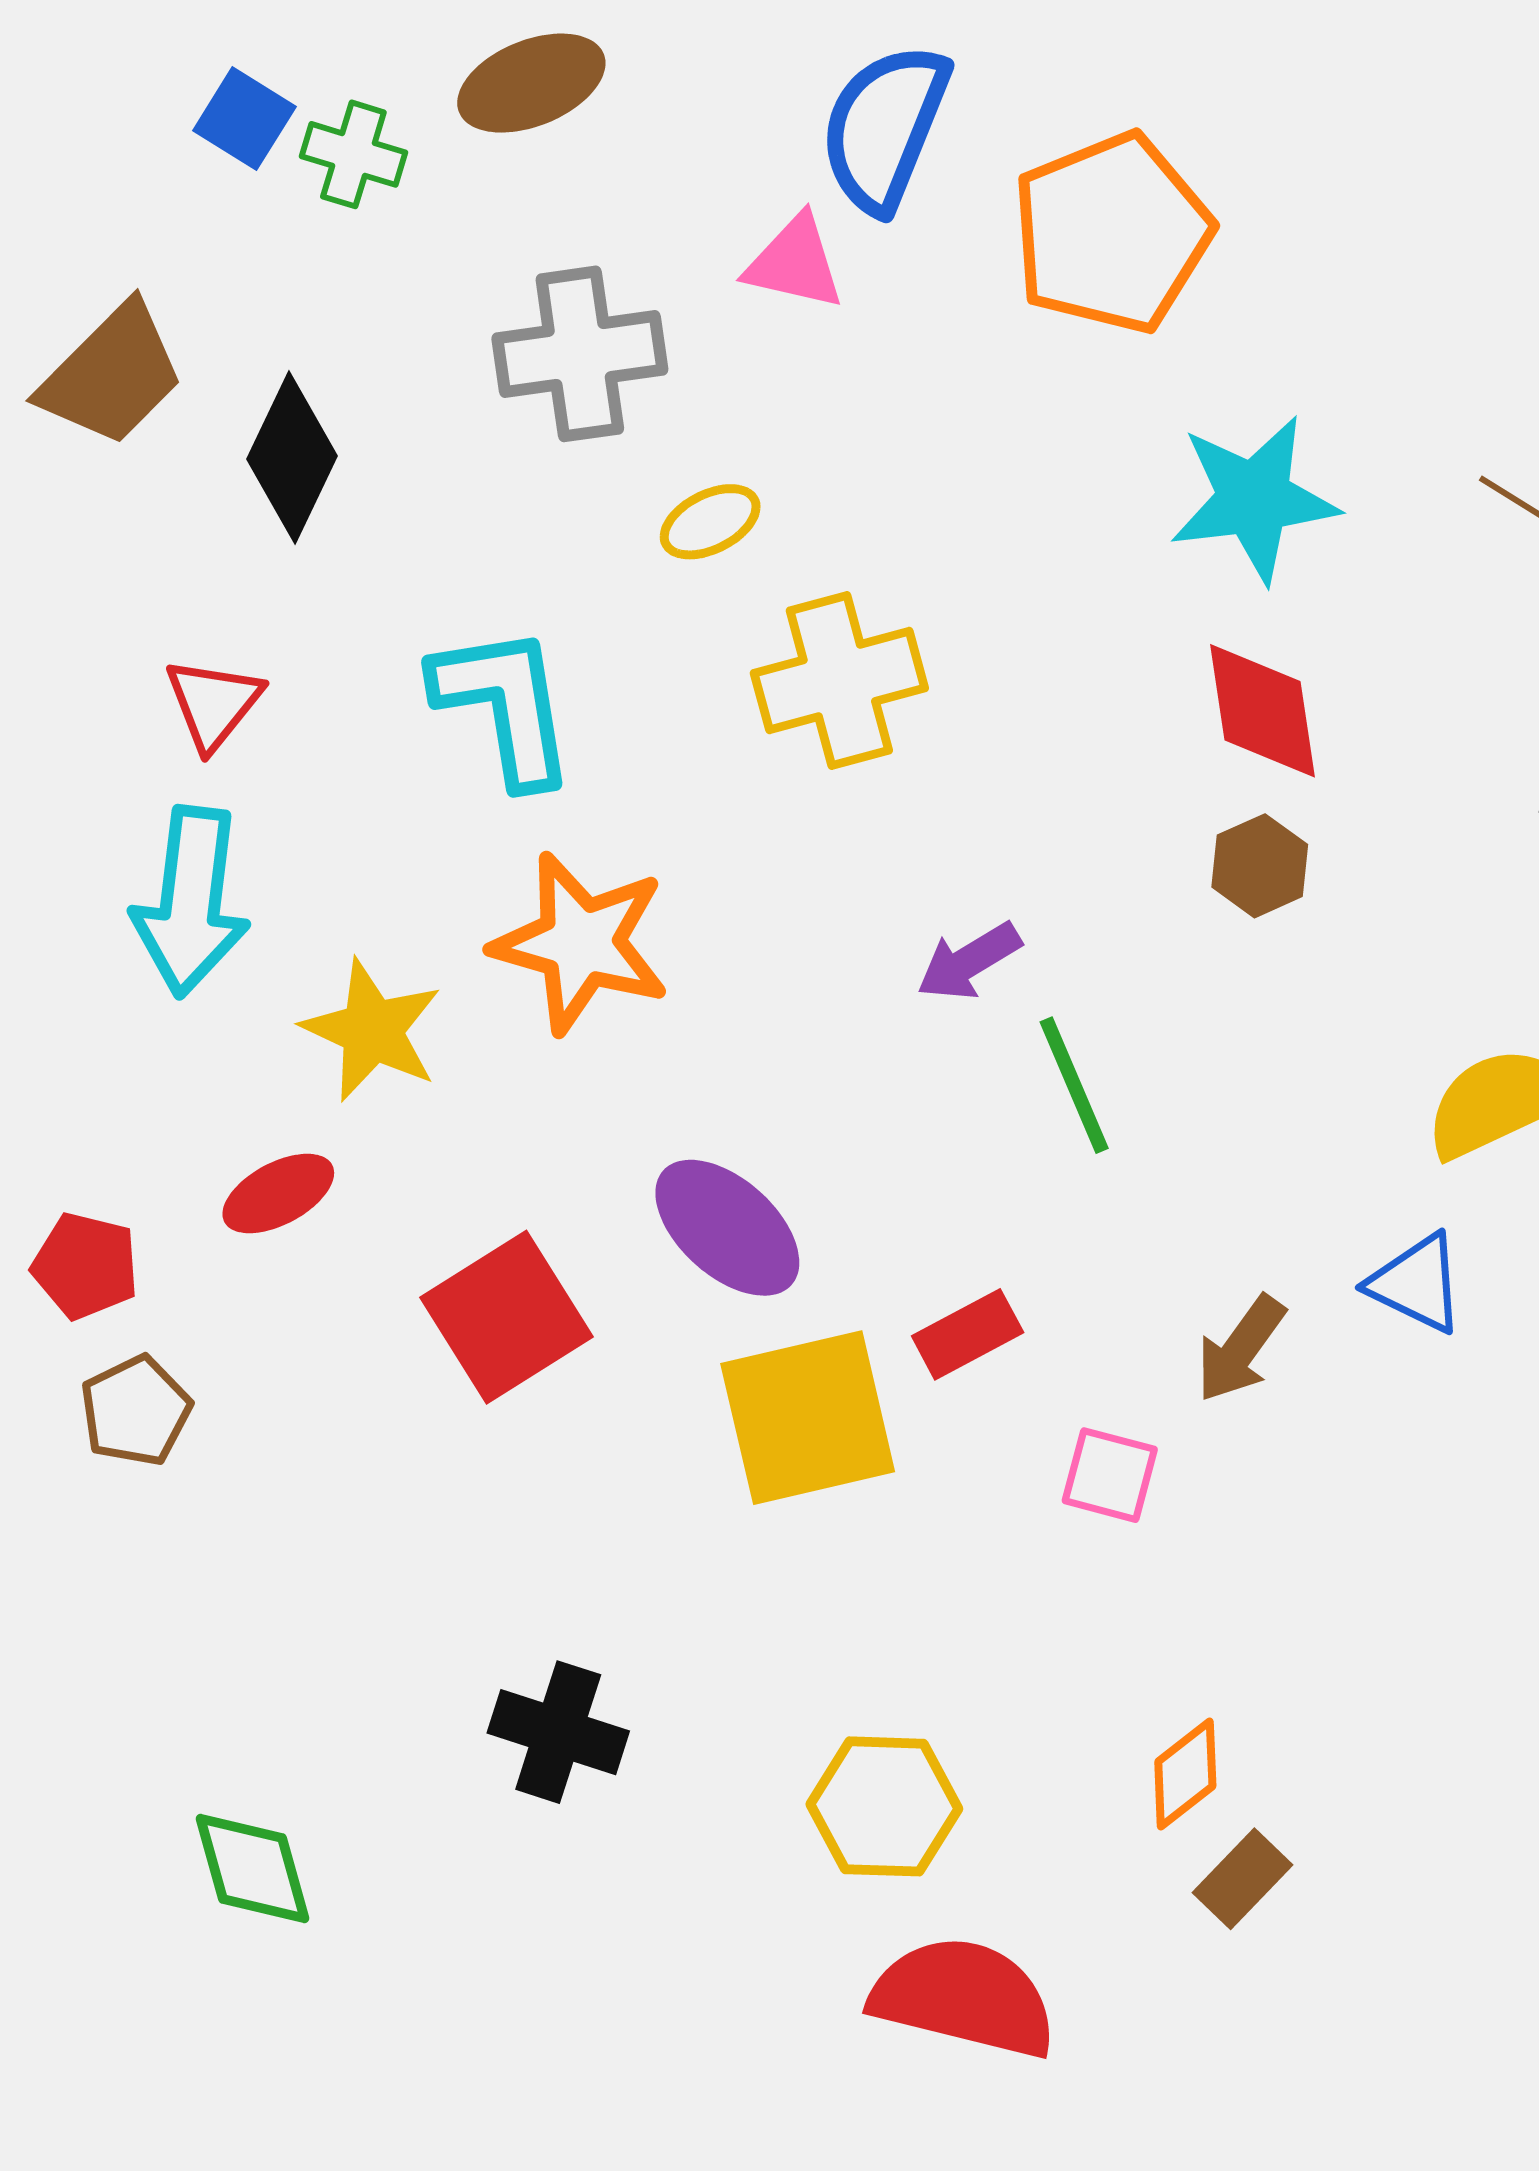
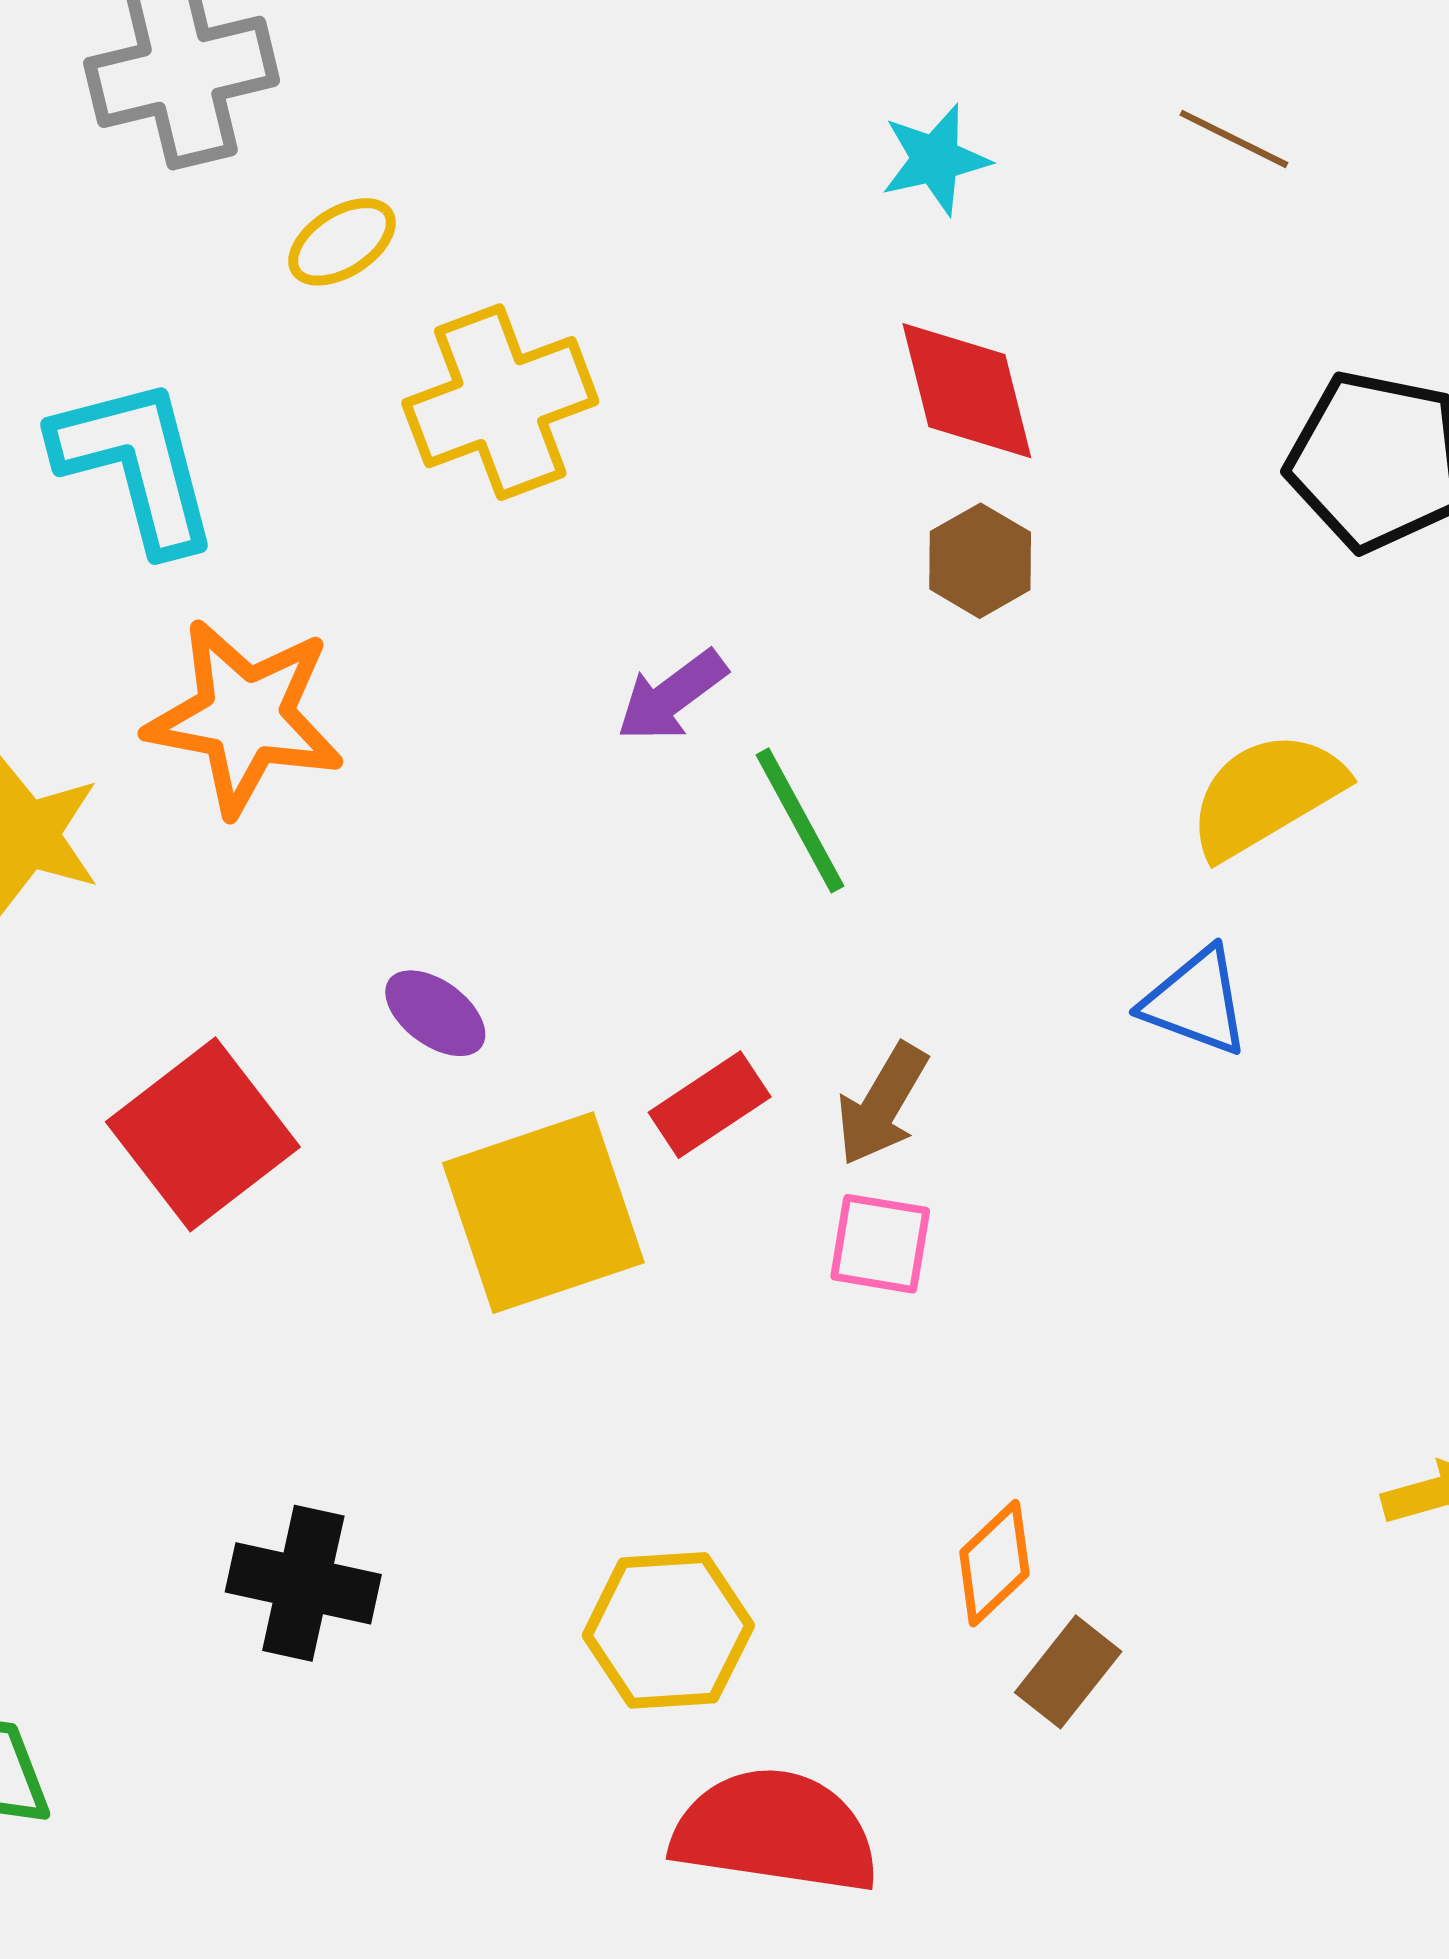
cyan star: (1254, 499) -> (935, 159), size x0.6
purple ellipse: (727, 1228) -> (435, 1013), size x0.6
brown arrow: (1241, 1349) -> (882, 1104), moved

